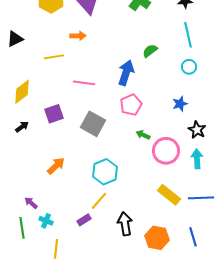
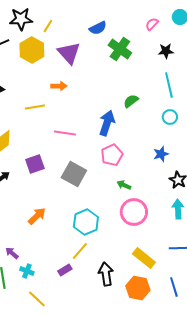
pink circle: (166, 151) -> (134, 212), moved
yellow rectangle: (169, 195) -> (144, 258), moved
yellow line: (56, 249) -> (37, 299), turned -54

